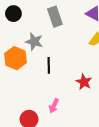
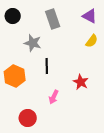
orange hexagon: (16, 58) -> (15, 76), moved
pink arrow: (54, 106) -> (54, 97), moved

